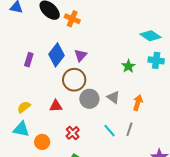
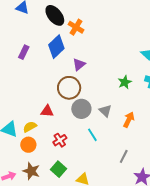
blue diamond: (57, 55) -> (56, 47), moved
purple rectangle: (29, 60) -> (24, 52), moved
yellow semicircle: (24, 107) -> (30, 127), moved
gray line: (129, 129) -> (124, 156), moved
cyan line: (110, 131) -> (92, 135), moved

